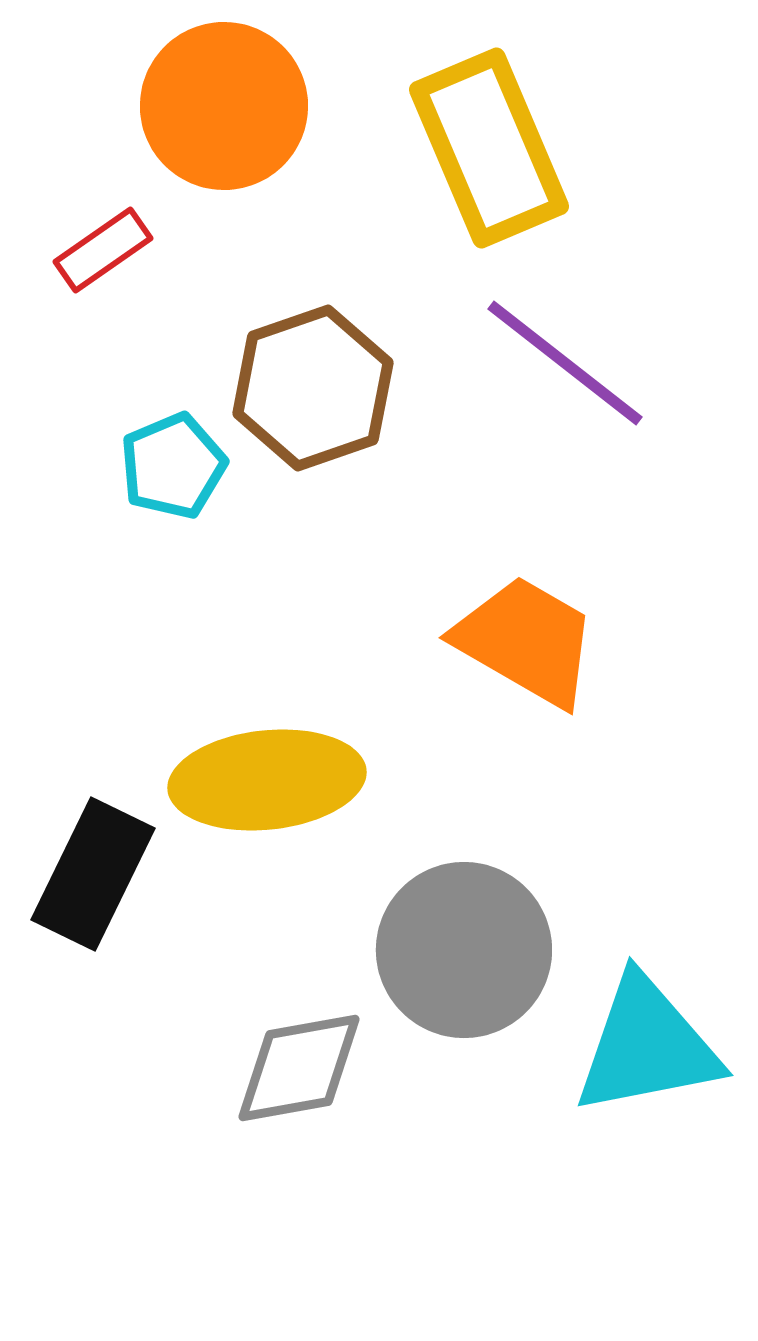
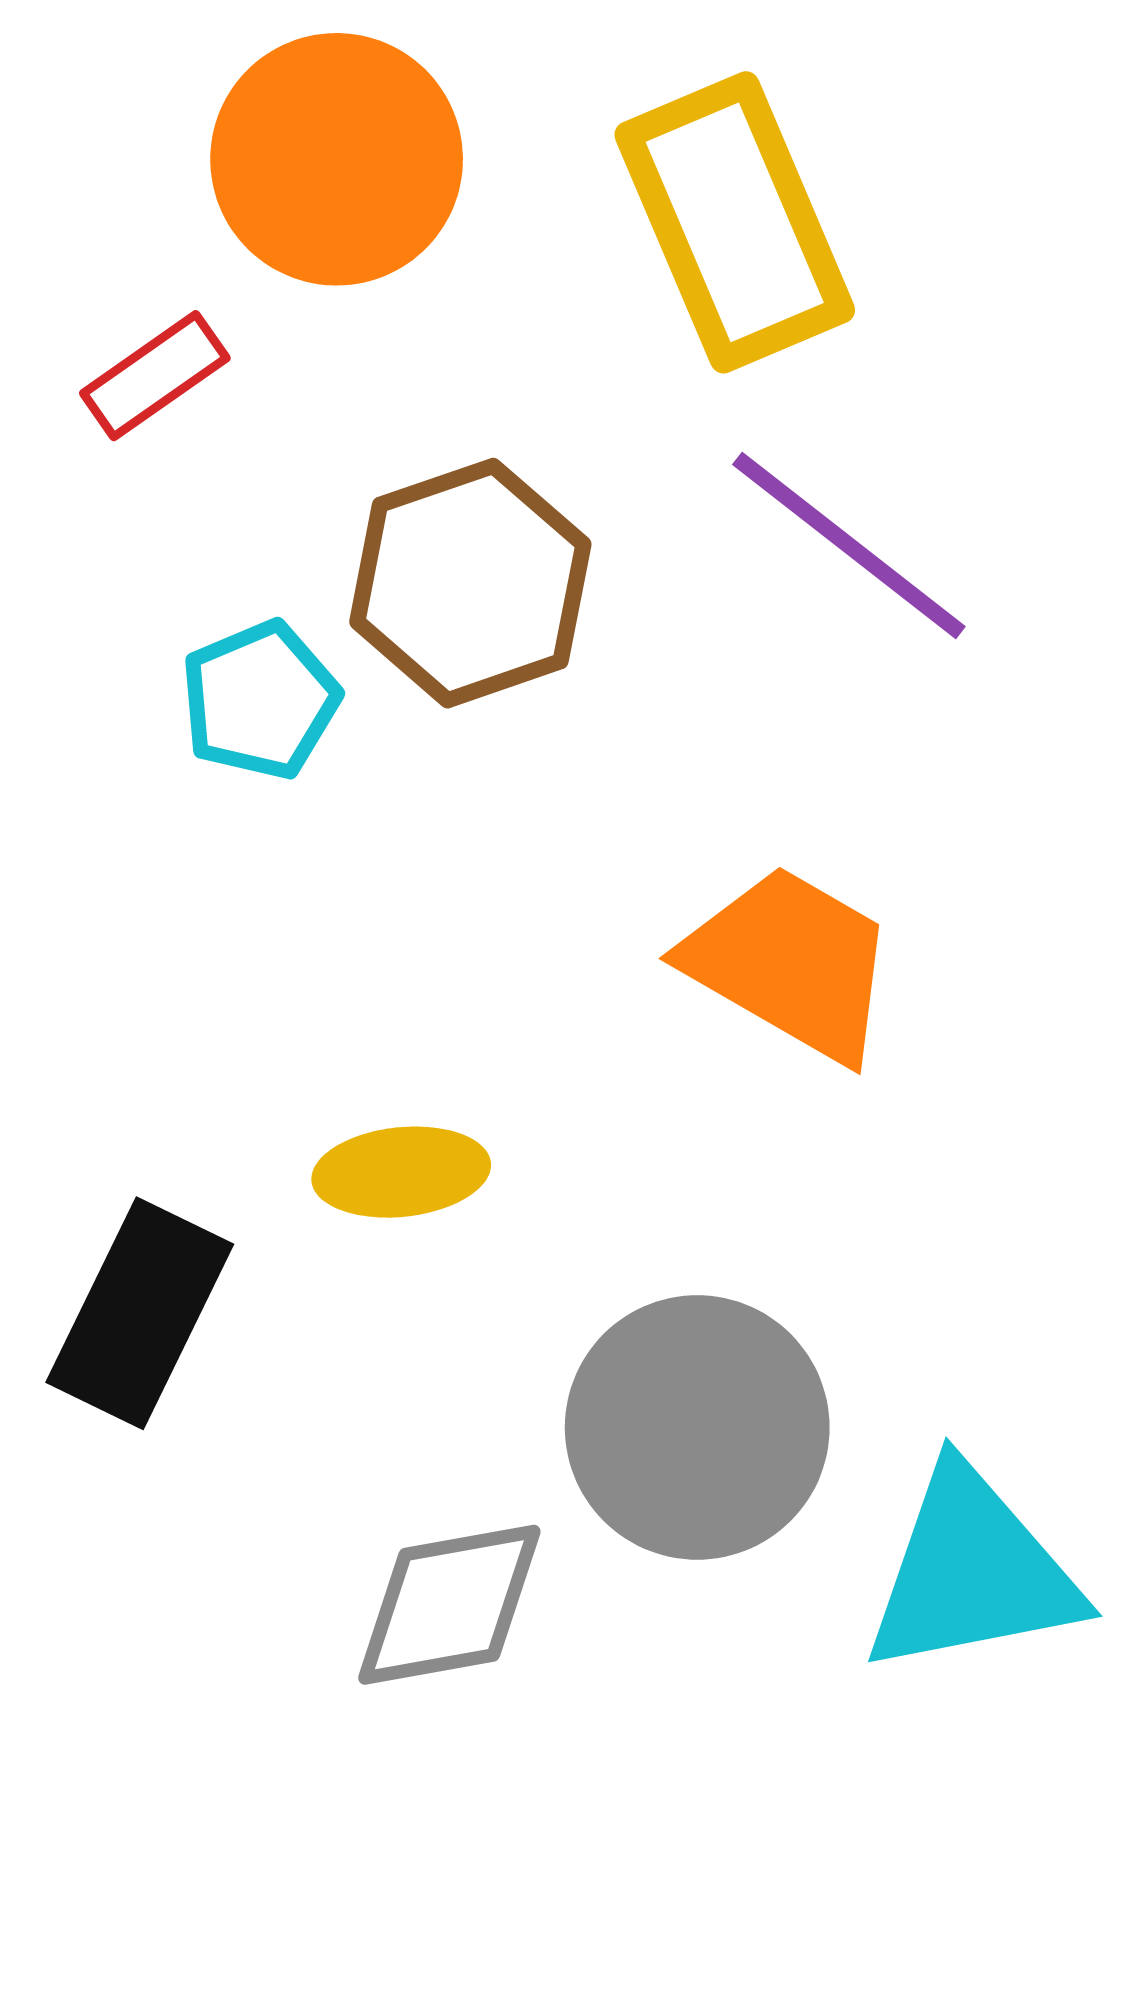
yellow ellipse: (267, 780) -> (401, 1172), size x0.6

